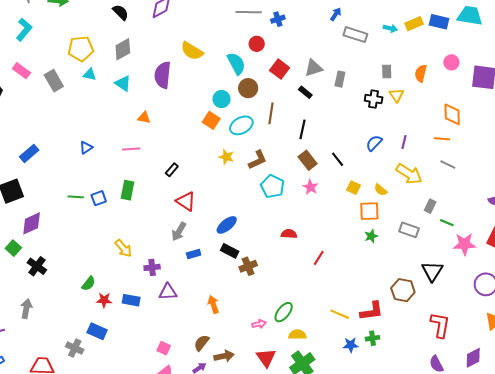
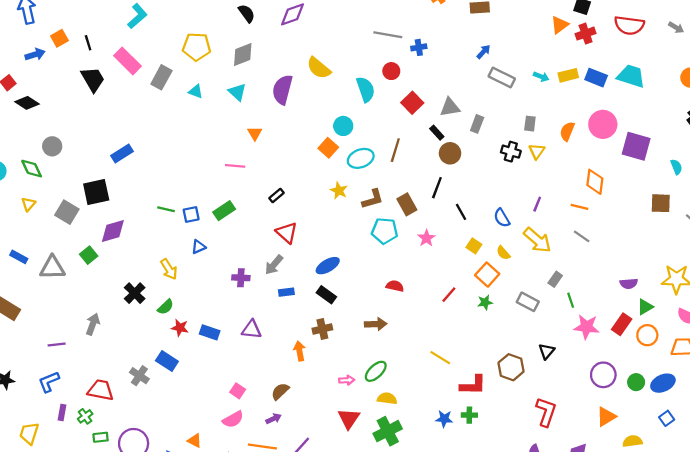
pink circle: (451, 62) -> (603, 124), size x1.6
pink rectangle: (21, 71) -> (127, 61), size x1.4
cyan triangle: (90, 74) -> (196, 92), moved
gray rectangle: (54, 81) -> (161, 77), turned 50
brown circle: (248, 88) -> (450, 153), moved
orange triangle: (144, 118) -> (255, 133), turned 40
black line: (303, 129) -> (437, 188), moved
blue semicircle: (374, 143) -> (502, 218), moved, turned -84
blue triangle: (86, 148) -> (199, 247), moved
brown rectangle: (308, 160) -> (407, 204), moved
cyan pentagon: (272, 186) -> (385, 231), turned -30
green rectangle: (127, 190) -> (224, 211), turned 36
orange square: (369, 211) -> (487, 275), turned 35
green line: (447, 223) -> (571, 300), turned 40
yellow arrow: (123, 248) -> (169, 269), moved
red line: (319, 258) -> (449, 295), moved
black cross: (37, 266) -> (135, 293), moved
brown cross: (248, 266) -> (322, 329), moved
purple cross: (152, 267) -> (241, 278), moved
black triangle: (432, 271) -> (547, 351), size x0.7
yellow line: (340, 314) -> (440, 358), moved
brown arrow: (224, 356) -> (376, 324), moved

